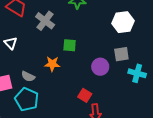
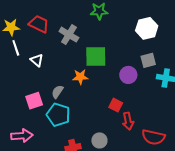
green square: (70, 45) -> (96, 57), size x1.6
gray semicircle: (28, 76) -> (57, 92), turned 104

